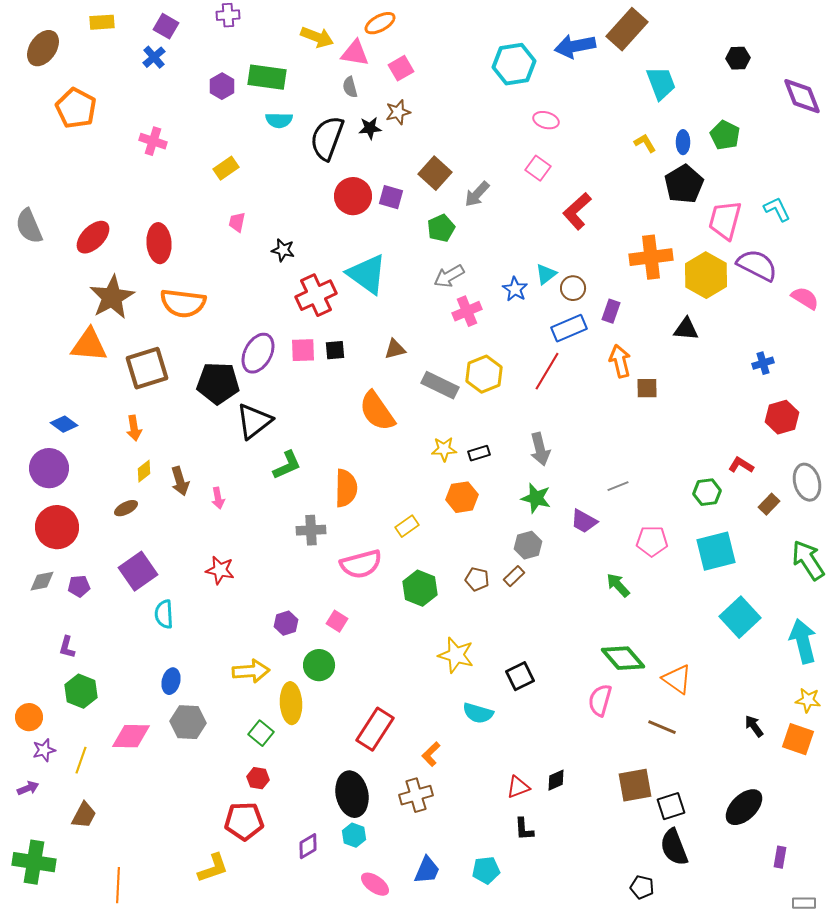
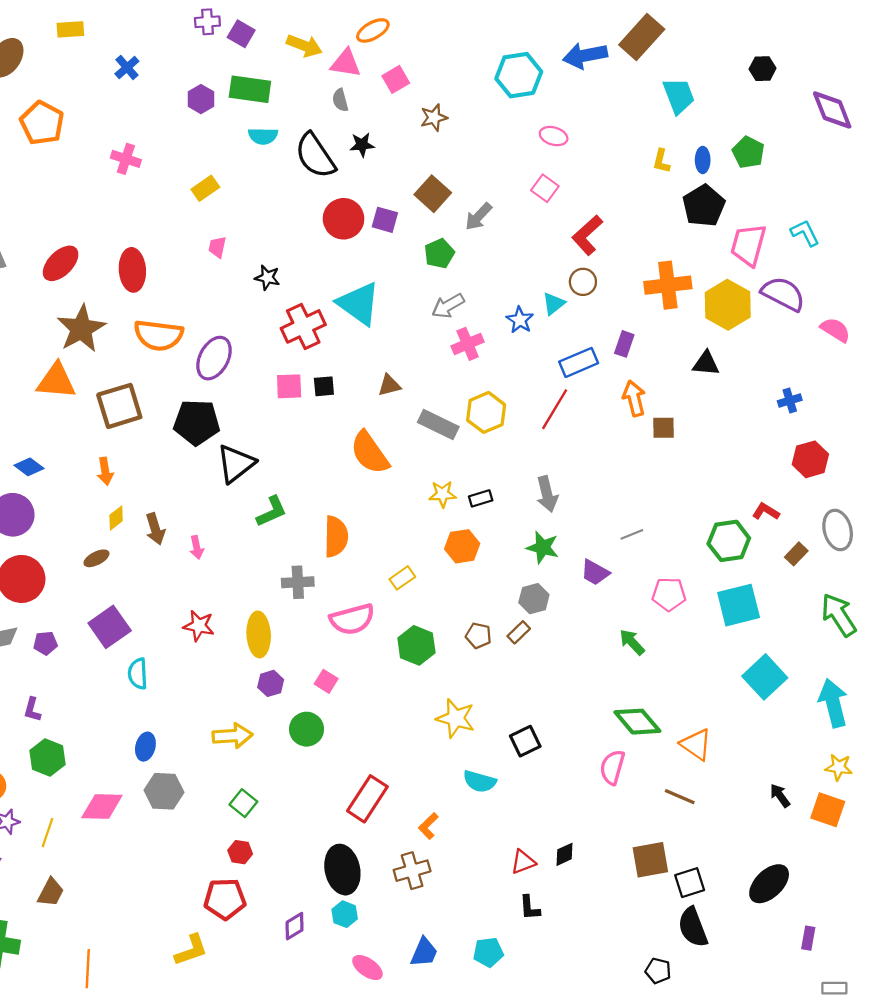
purple square: (166, 26) -> (241, 34), moved
brown star: (398, 112) -> (434, 118), moved
black semicircle: (327, 138) -> (315, 156), turned -54
yellow L-shape: (645, 143) -> (661, 161), turned -135
brown circle: (573, 288) -> (583, 282), moved
purple ellipse: (258, 353) -> (214, 358), moved
green hexagon: (707, 492) -> (729, 541), size x1.4
yellow ellipse: (291, 703) -> (259, 634), moved

